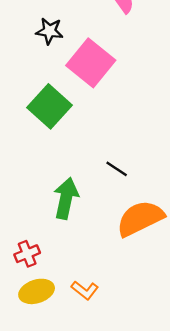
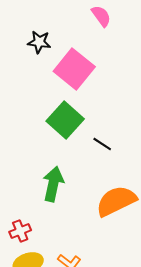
green square: (49, 106) -> (65, 120), moved
black line: (117, 169) -> (102, 144), moved

